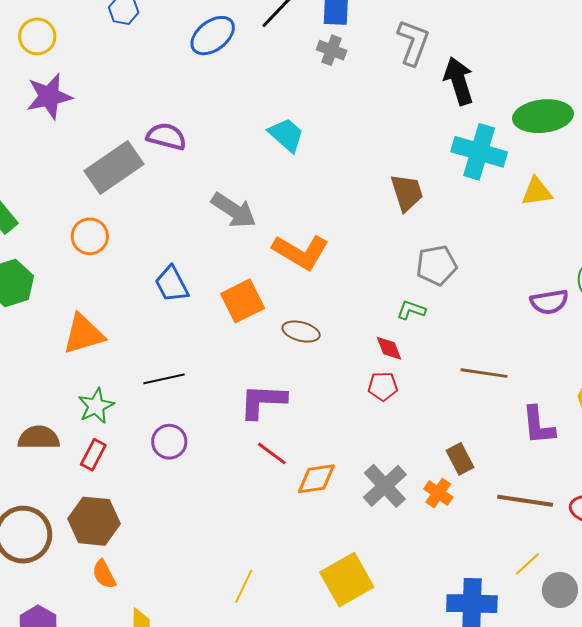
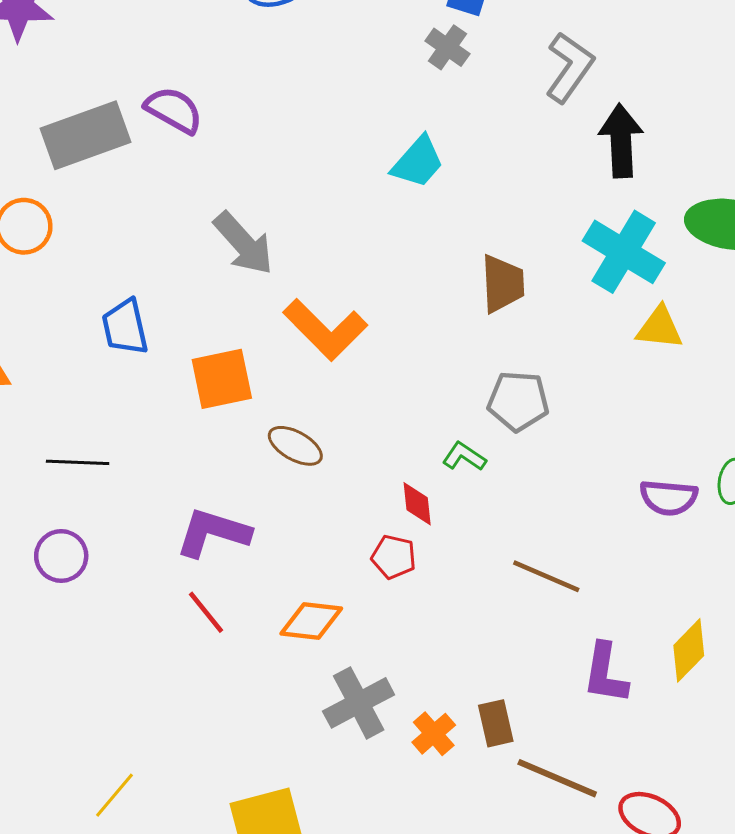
cyan trapezoid: (286, 135) -> (418, 162), moved, turned 75
yellow triangle: (537, 192) -> (660, 328), moved
brown rectangle: (460, 459) -> (496, 723), moved
orange diamond: (316, 479) -> (311, 621), moved

